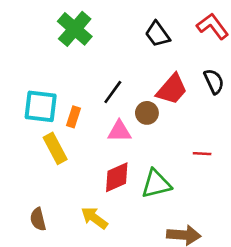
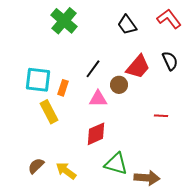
green triangle: (156, 184) -> (116, 164), moved, turned 30
yellow arrow: (94, 218) -> (66, 171), moved
brown semicircle: (38, 219) -> (36, 166), turned 60

